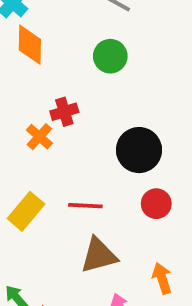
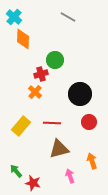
green circle: (110, 56) -> (55, 60), moved
orange cross: (39, 137) -> (35, 92), moved

